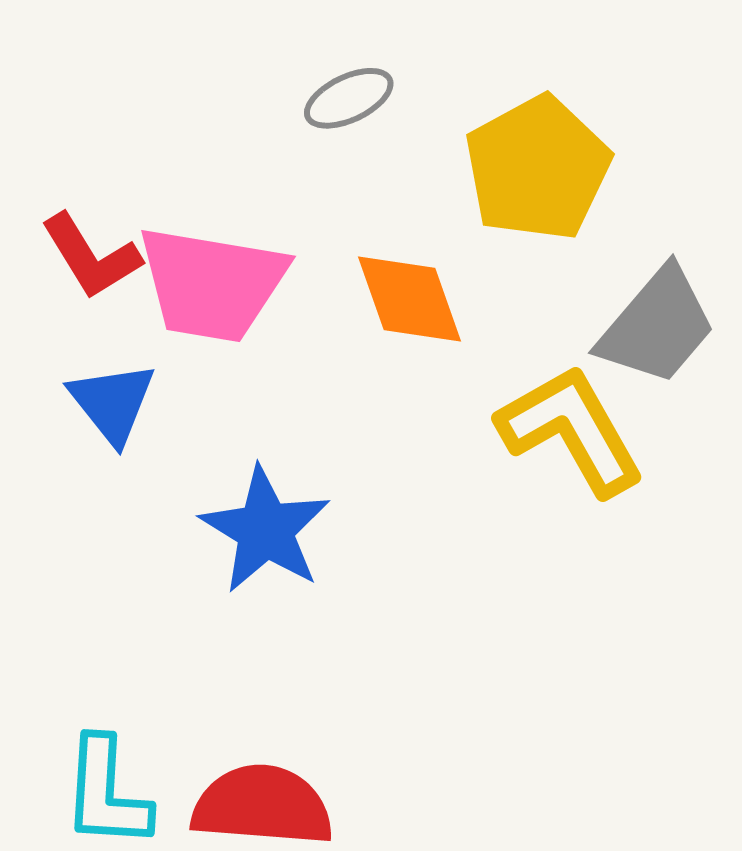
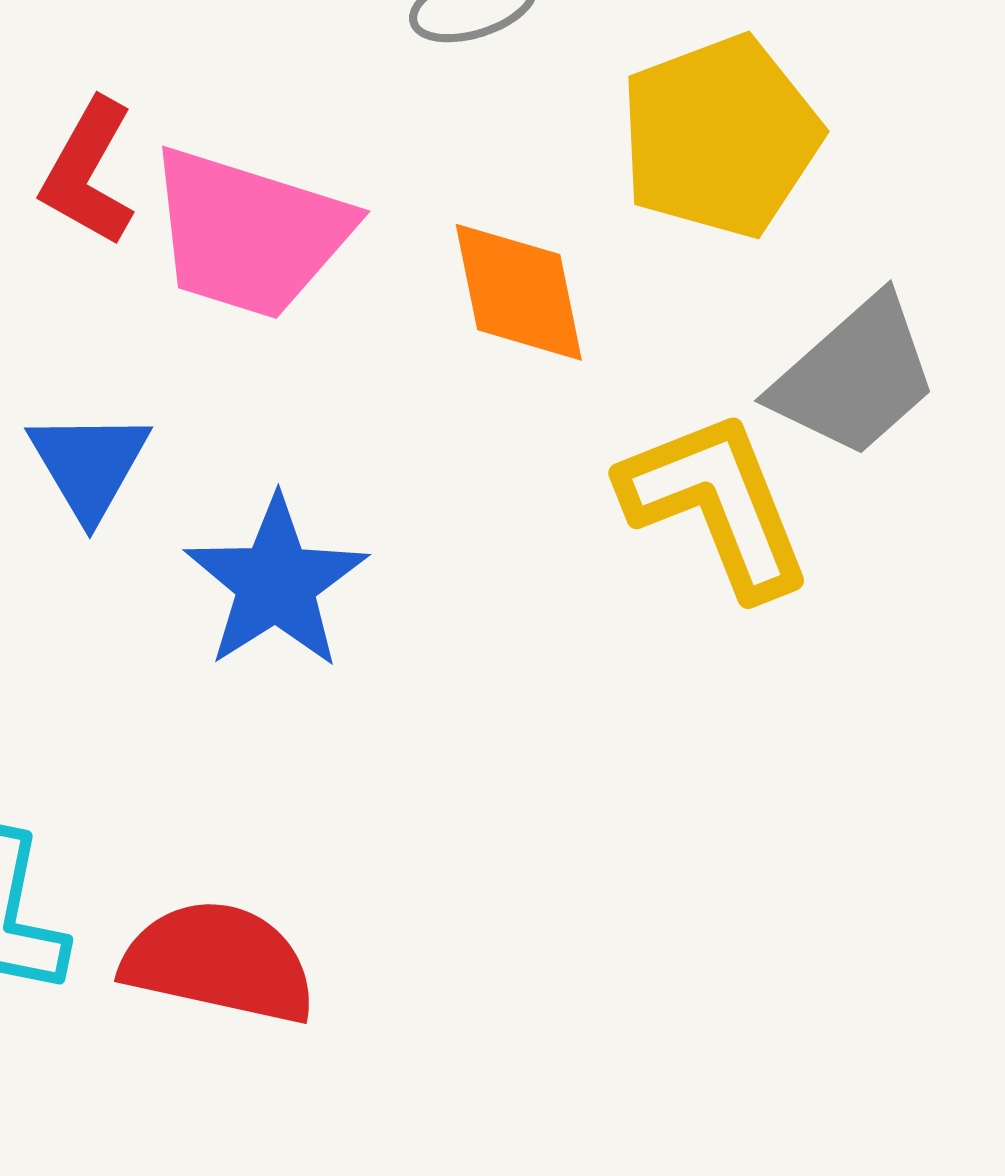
red L-shape: (91, 256) -> (88, 172), turned 53
blue triangle: (112, 403) -> (89, 465), moved

